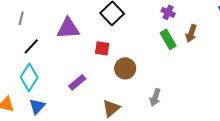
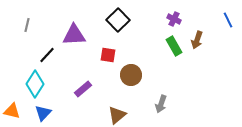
black line: (31, 46) -> (47, 55), moved

